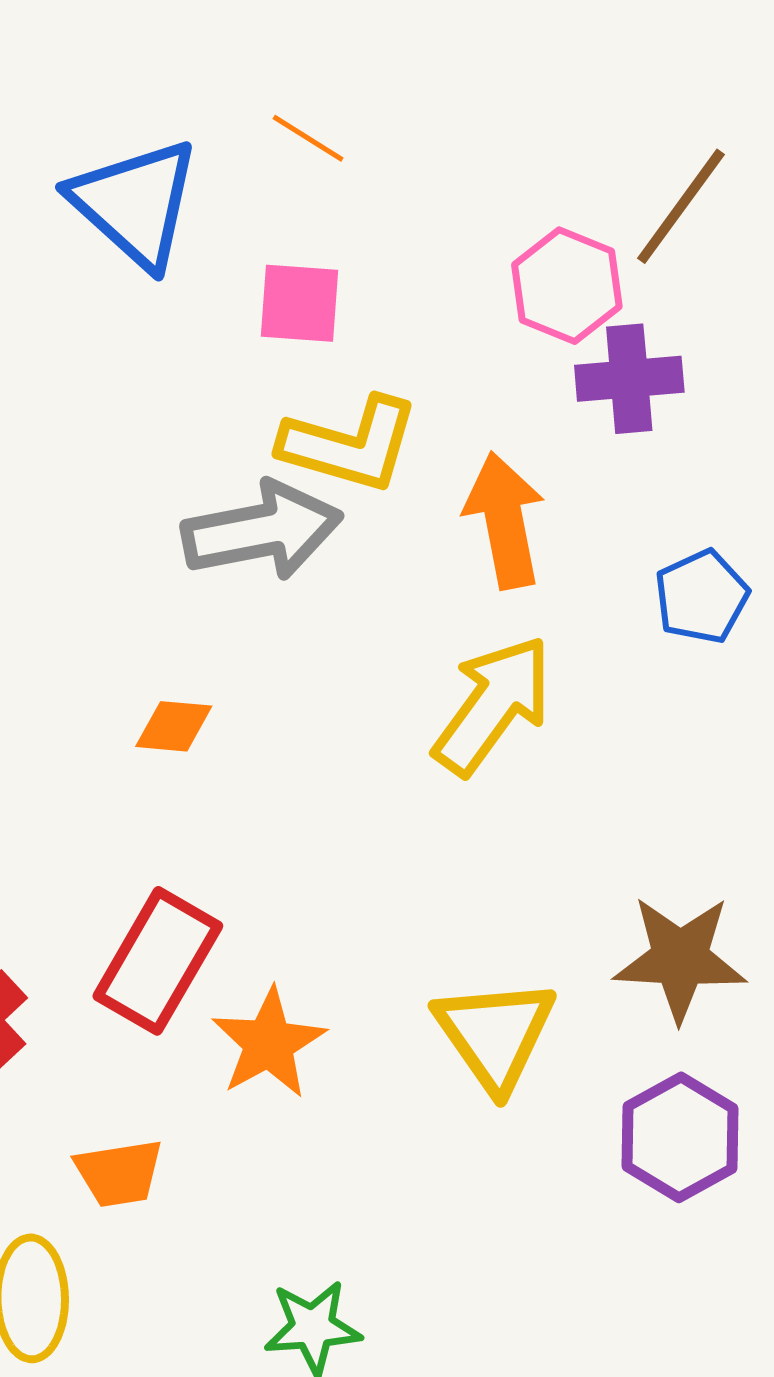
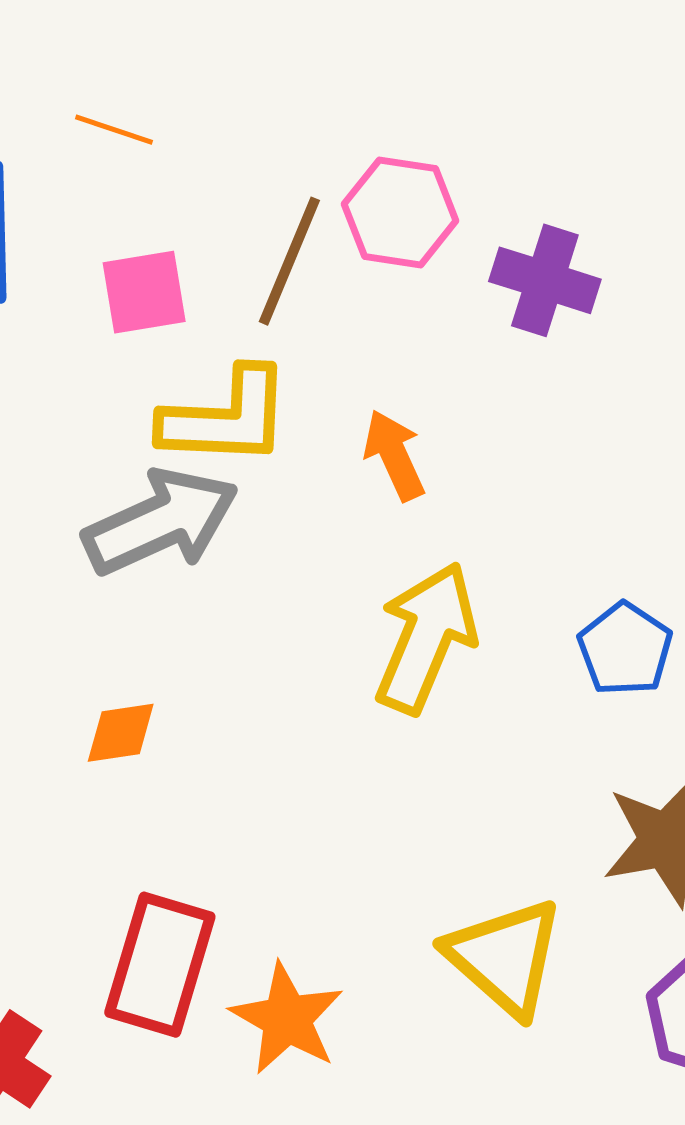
brown line: (681, 206) -> (289, 261), moved
purple cross: (629, 379) -> (545, 280), moved, turned 36
orange arrow: (505, 520) -> (394, 455), size x0.7
blue pentagon: (702, 597) -> (625, 649), moved

